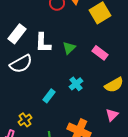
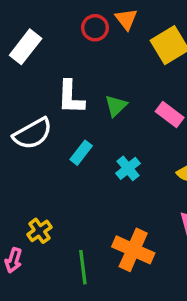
white rectangle: (17, 34) -> (26, 47), moved
cyan rectangle: (49, 96) -> (81, 153), moved

